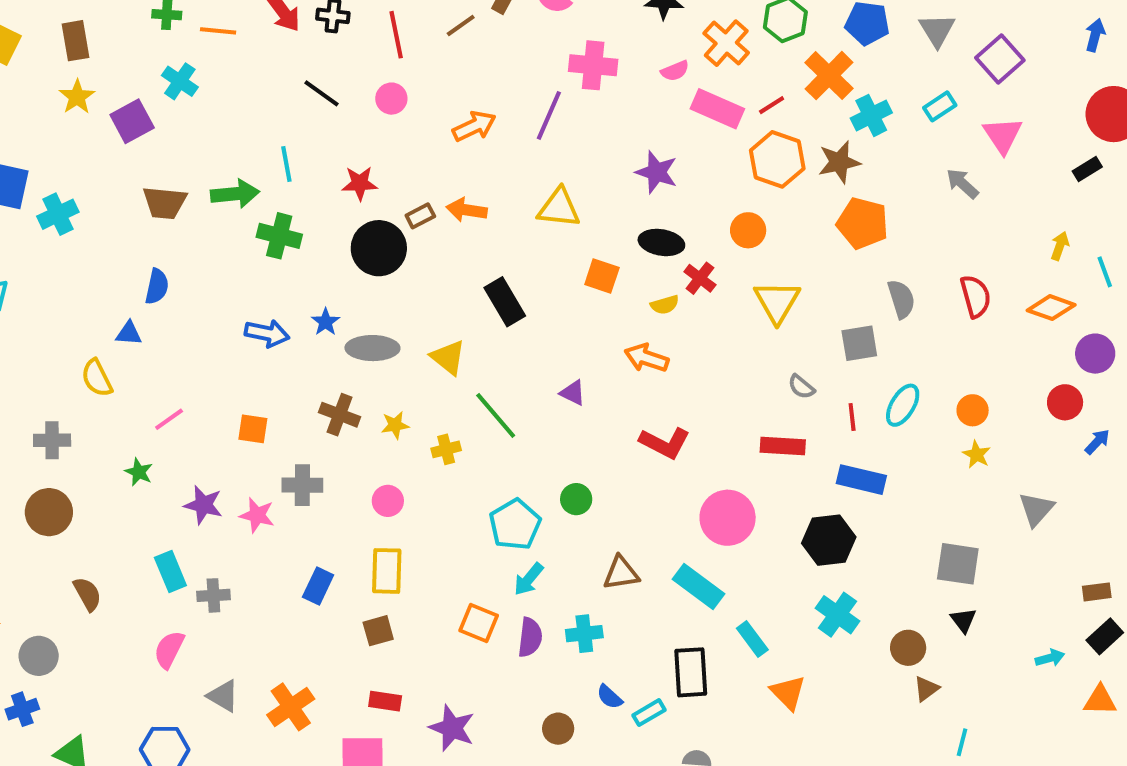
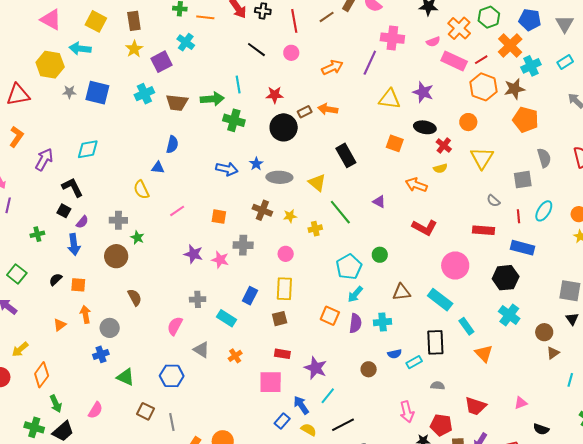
yellow triangle: (559, 208) -> (390, 99), moved
cyan cross: (58, 214) -> (144, 94), moved
yellow semicircle: (665, 305) -> (440, 168), moved
green star: (139, 472) -> (137, 237), moved
cyan rectangle: (170, 572) -> (226, 318), moved, turned -36
blue semicircle: (610, 697) -> (395, 354), turned -56
orange cross: (291, 707) -> (235, 356), size x0.6

